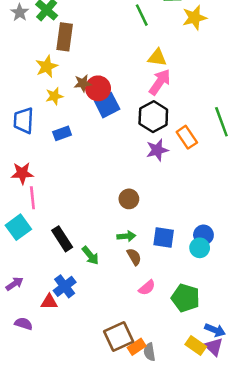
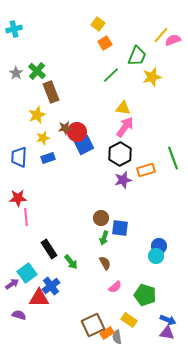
green line: (142, 15) -> (111, 75), turned 72
brown rectangle: (65, 37) -> (51, 92), turned -30
blue rectangle: (62, 133) -> (48, 158), moved
orange rectangle: (187, 137) -> (146, 170), turned -72
cyan square: (18, 227) -> (27, 273), moved
green arrow: (126, 236) -> (104, 238), moved, turned 112
blue square: (164, 237) -> (120, 228), moved
red triangle: (49, 302) -> (39, 298), size x1.5
yellow rectangle: (196, 345) -> (129, 320), moved
purple triangle: (214, 347) -> (167, 333), turned -35

